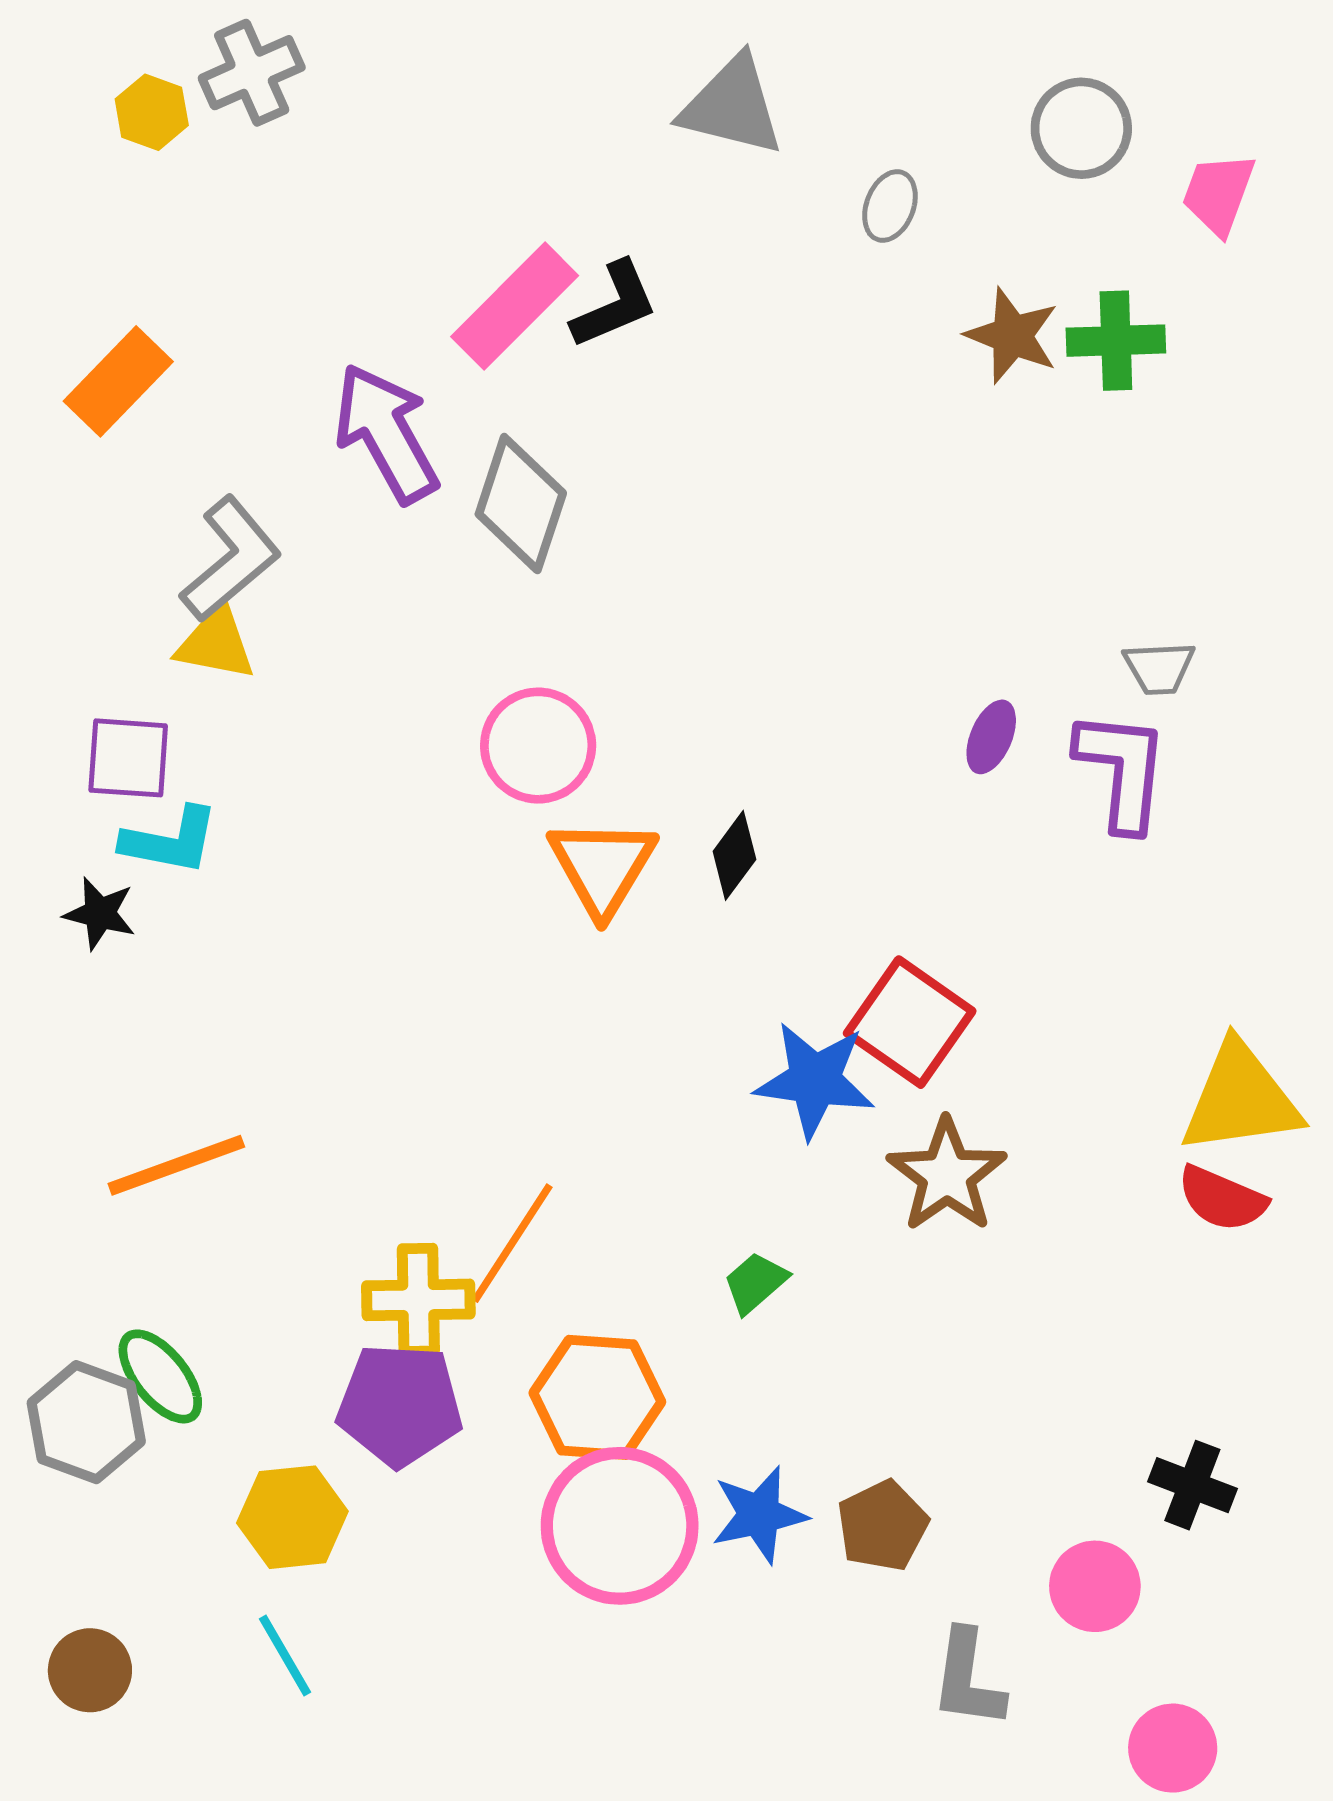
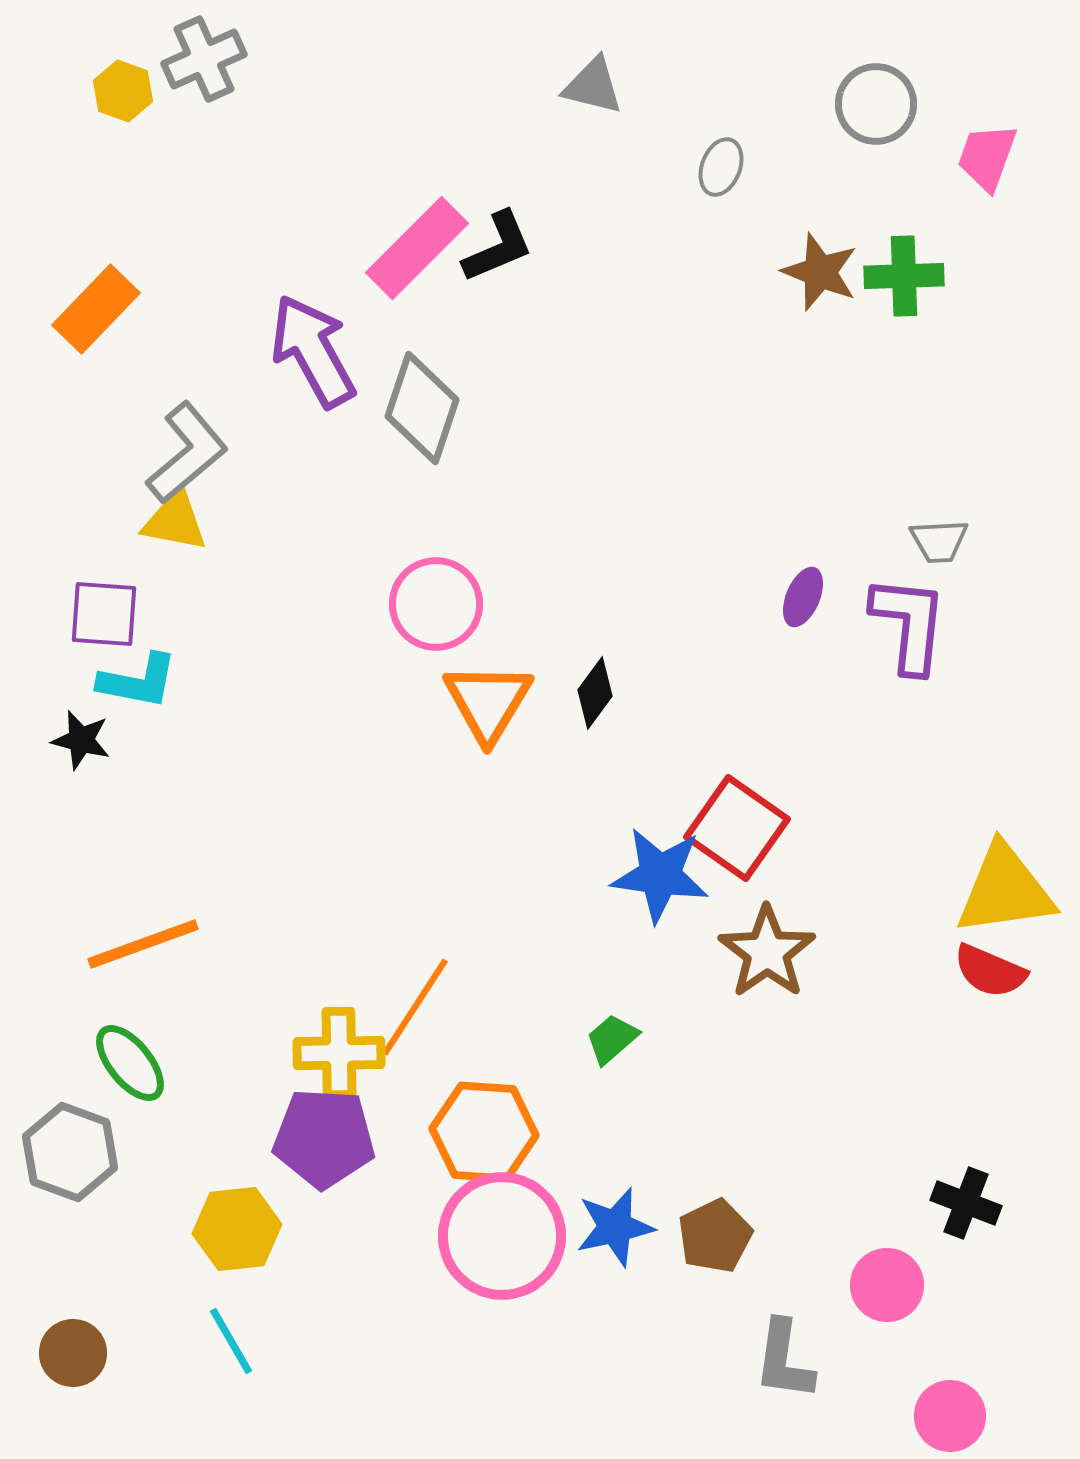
gray triangle: (732, 106) -> (593, 86), size x0.7
green ellipse: (160, 1376) -> (130, 1063), moved

